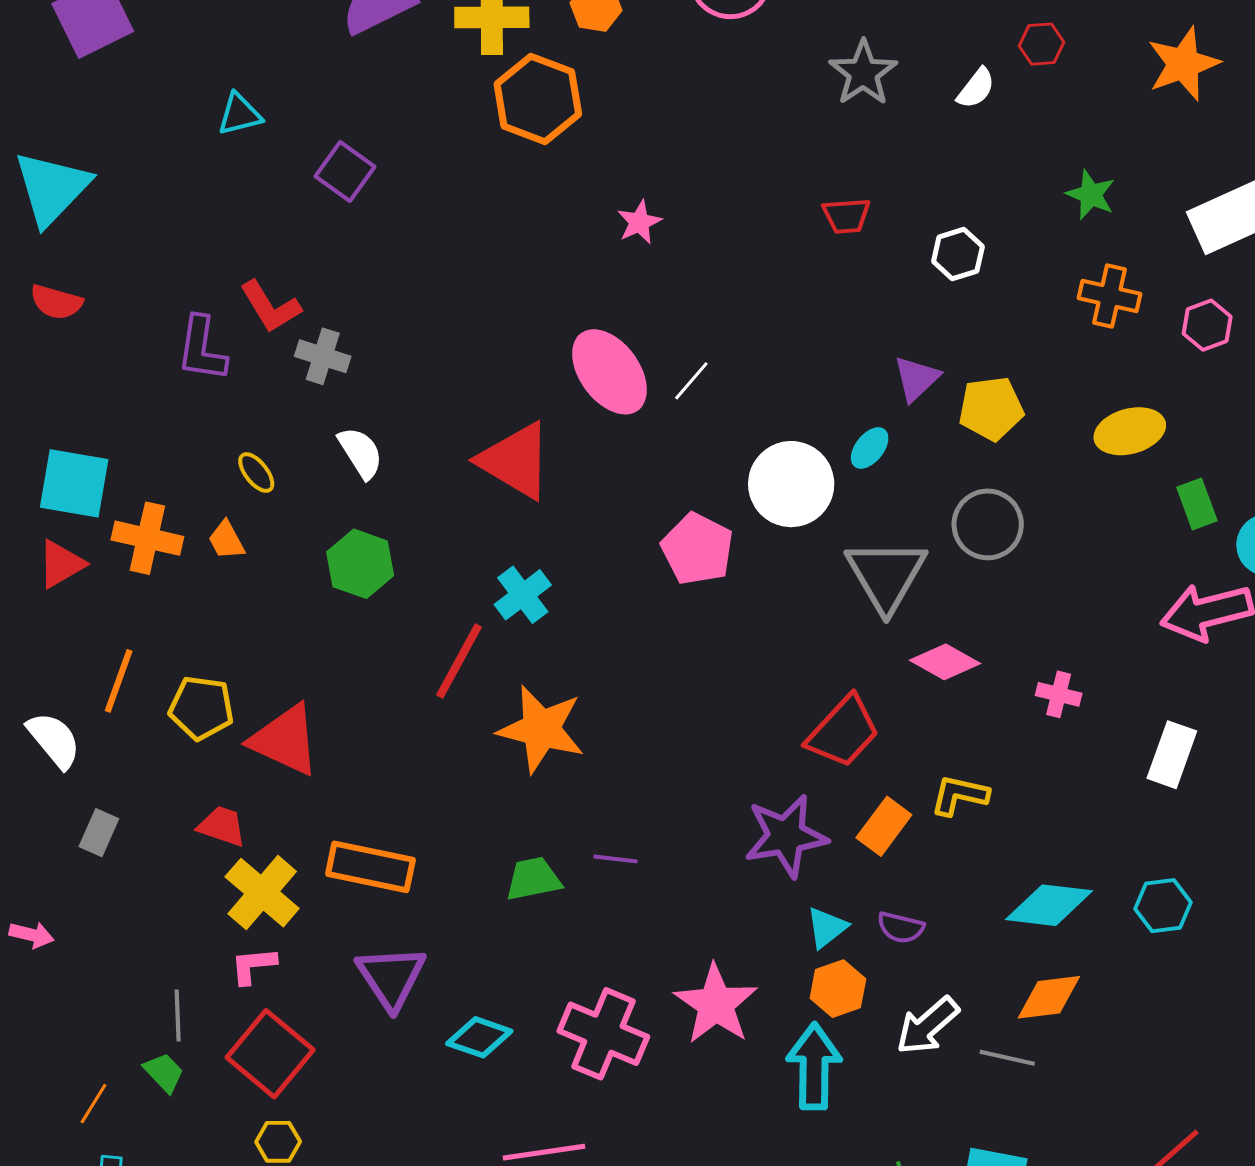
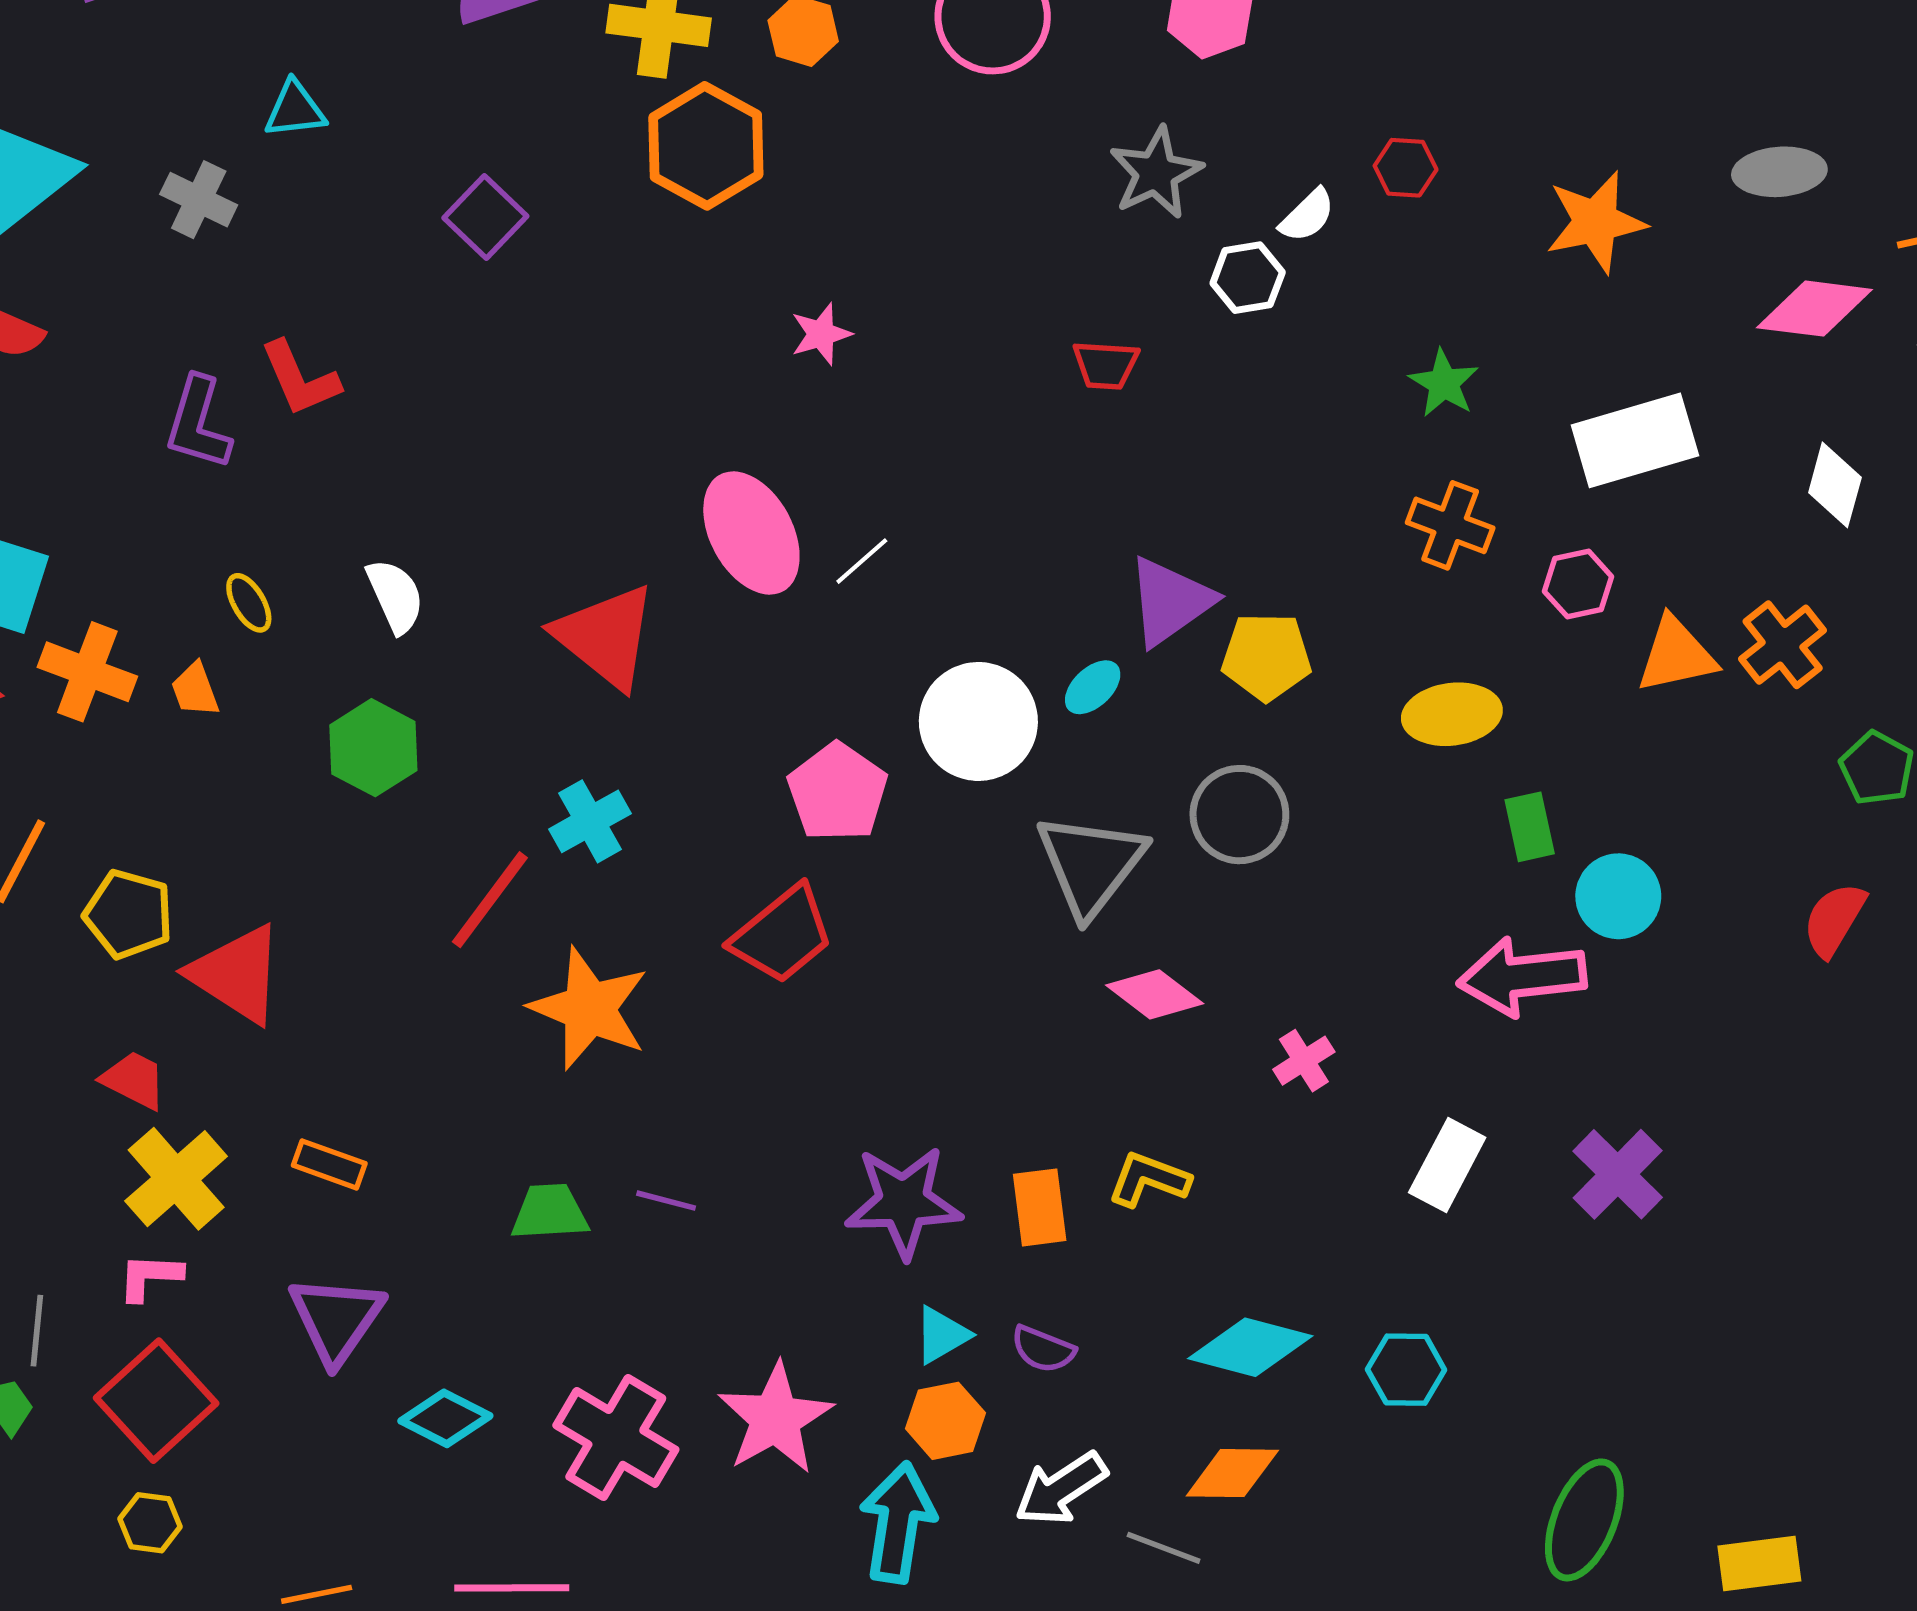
purple square: (345, 172) -> (485, 217), moved
white hexagon: (958, 254) -> (1248, 278), moved
gray cross: (323, 356) -> (199, 200), moved
purple triangle: (916, 379) -> (1170, 601), size x1.4
pink cross: (1059, 694) -> (1304, 1061), turned 36
red trapezoid: (843, 732) -> (782, 935), moved
orange rectangle: (884, 826) -> (1040, 1207), turned -52
orange rectangle: (370, 867) -> (329, 1164), size x0.6

